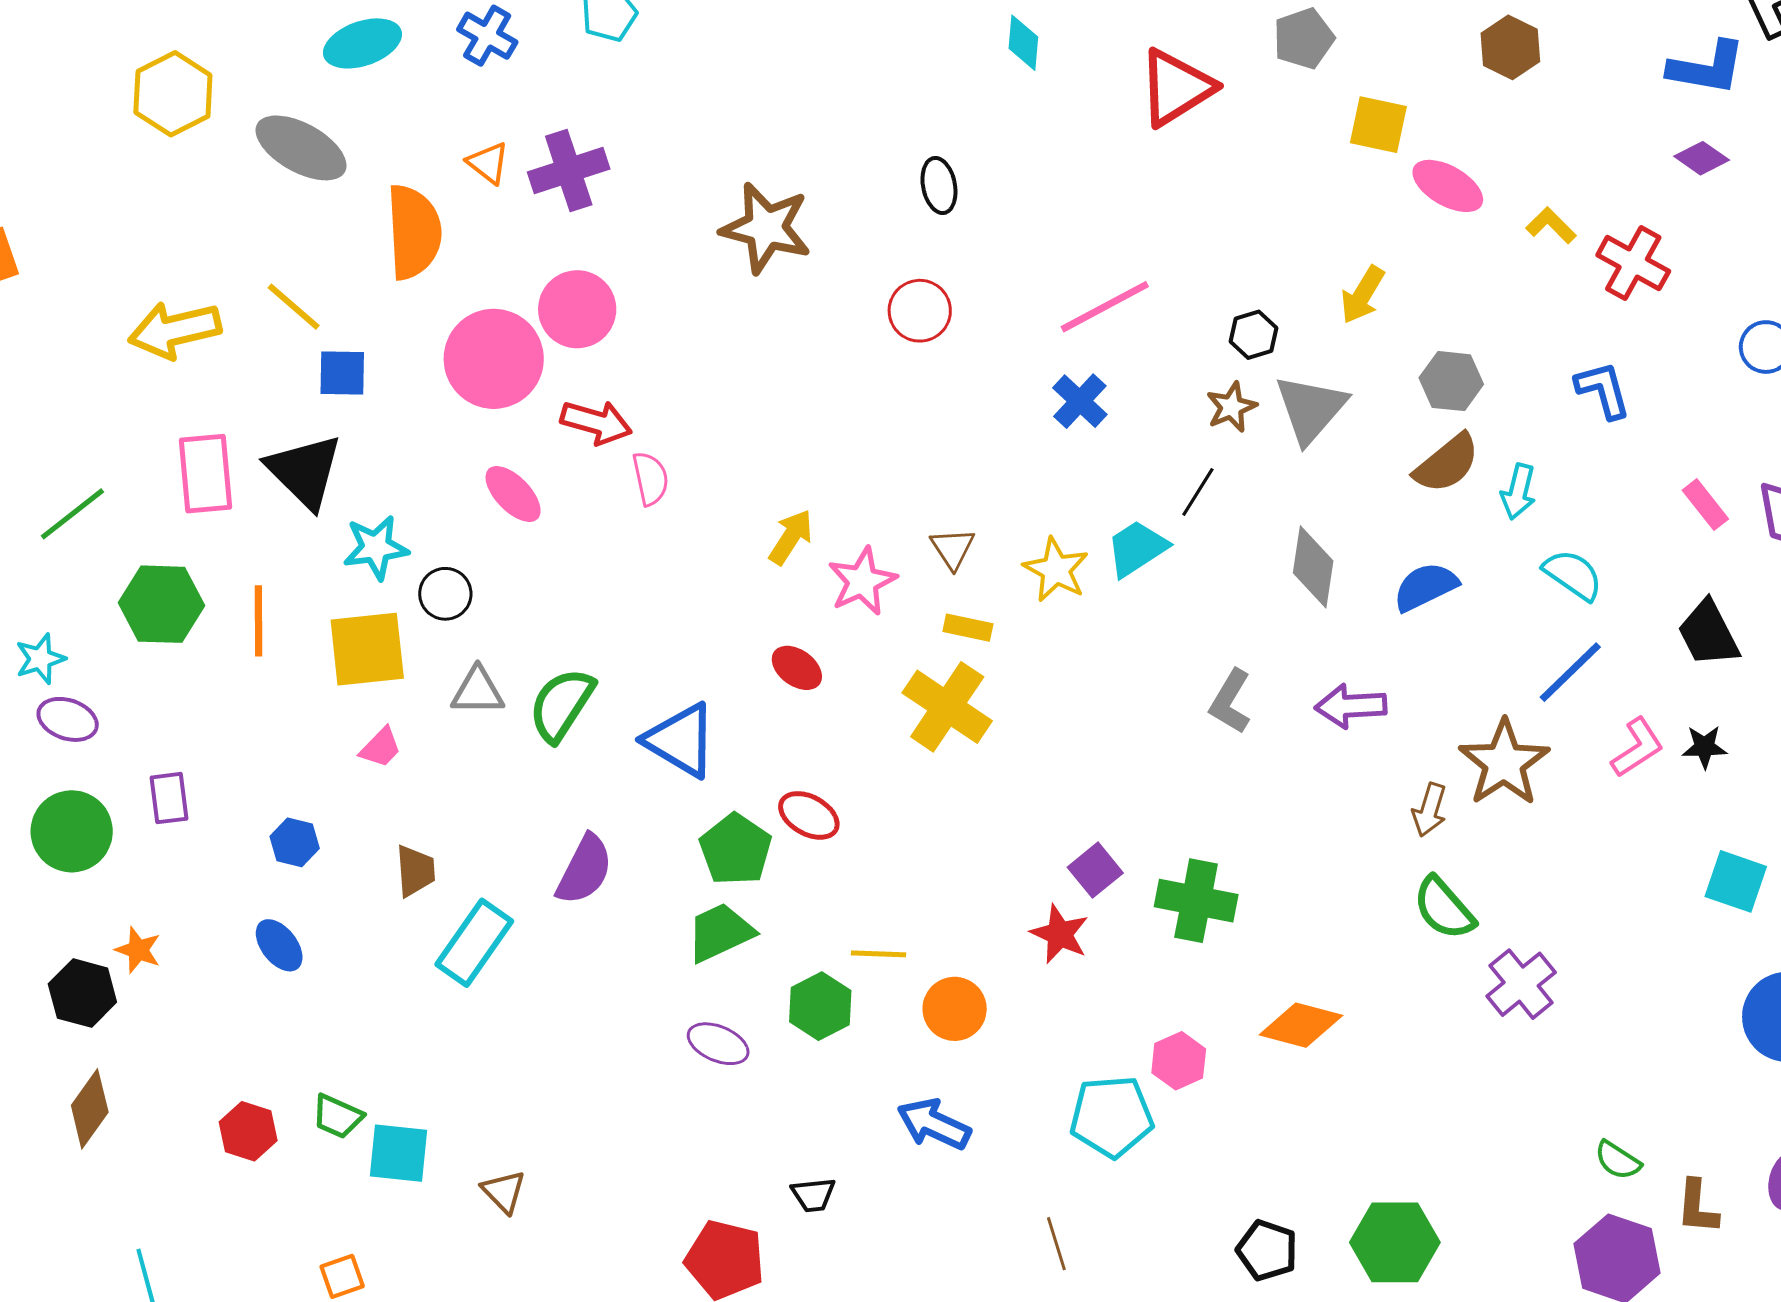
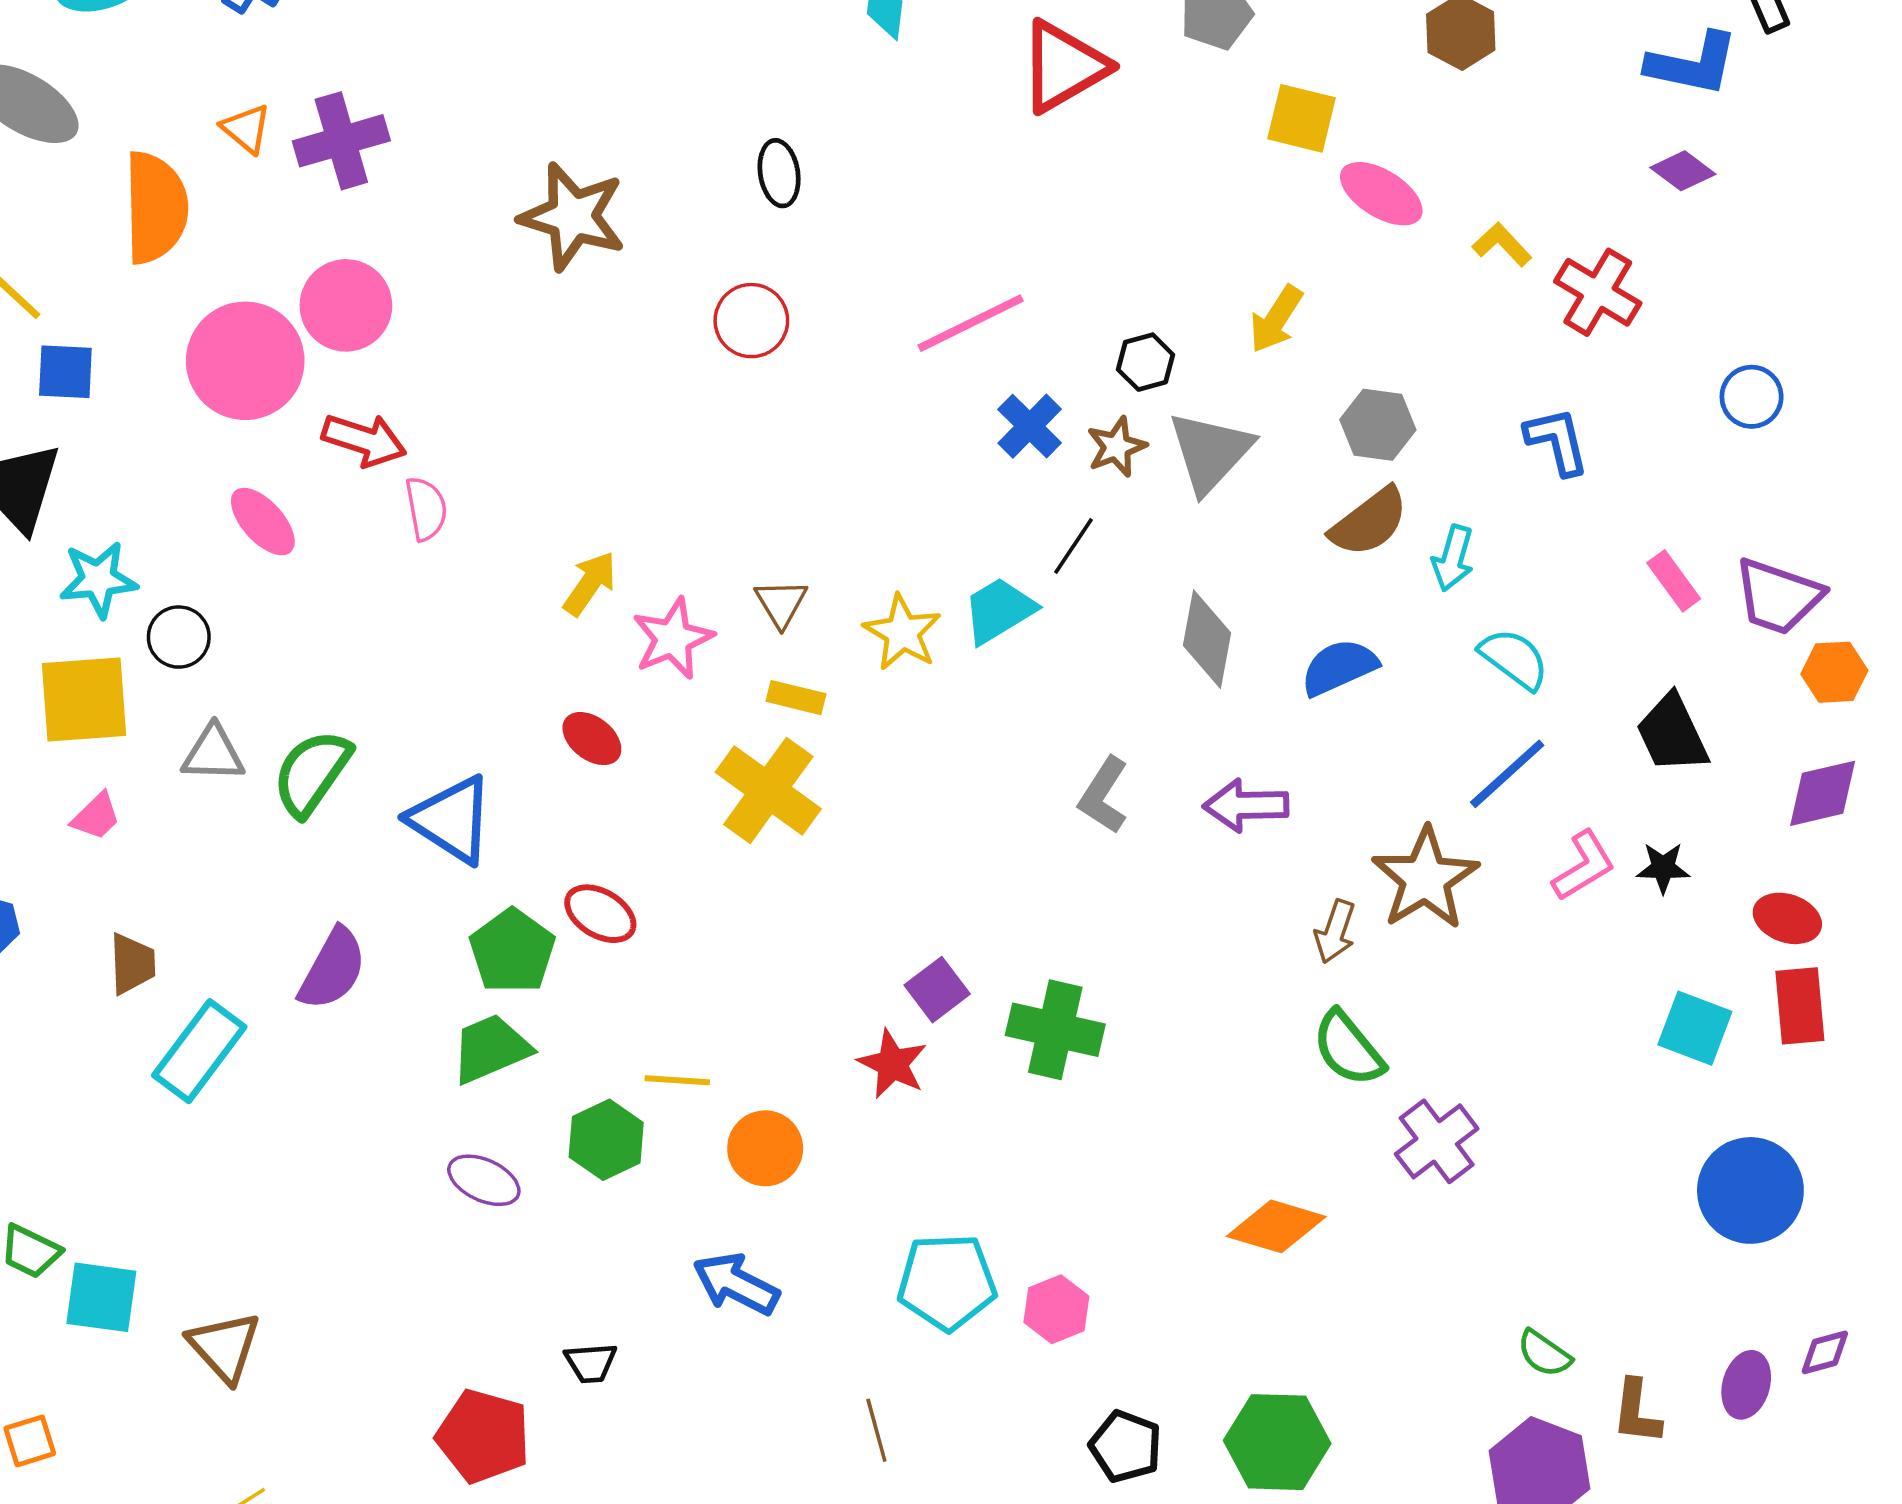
blue cross: (1080, 401) -> (1030, 426), moved
orange diamond: (1301, 1025) -> (1276, 1226), moved
pink hexagon: (1179, 1061) -> (1056, 1309), moved
brown triangle: (504, 1192) -> (224, 1347), size x1.4

